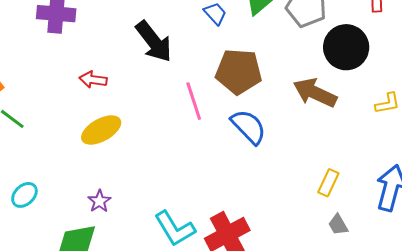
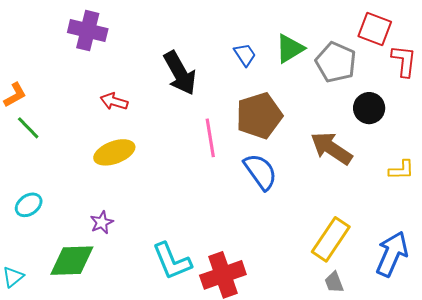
black circle: (346, 47) -> (369, 108), size x0.7
brown pentagon: (239, 72) -> (259, 116), turned -30
yellow rectangle: (328, 183) -> (331, 239), size x1.6

